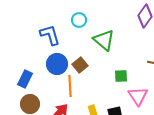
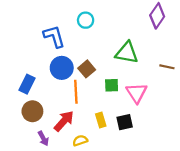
green triangle: (104, 40) -> (127, 53), moved, turned -30
green square: (121, 76) -> (112, 85), moved
pink triangle: (138, 96) -> (137, 93), moved

